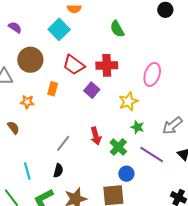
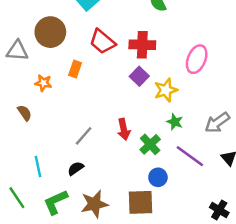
purple square: (92, 90) -> (139, 76), moved
black semicircle: (58, 171) -> (76, 168), turned -144

